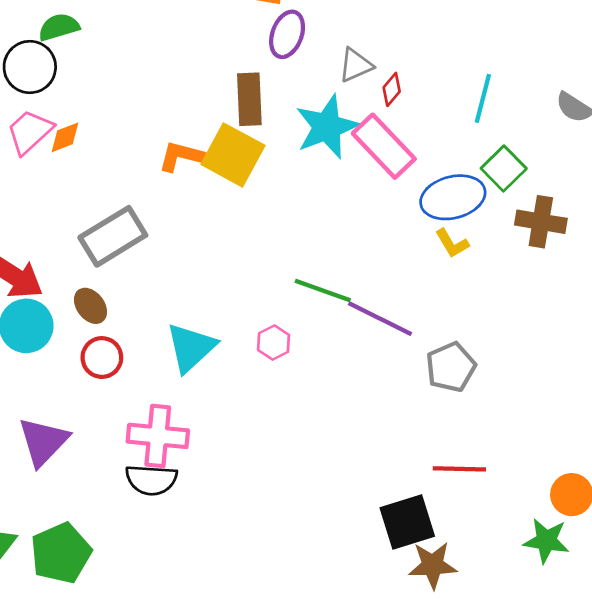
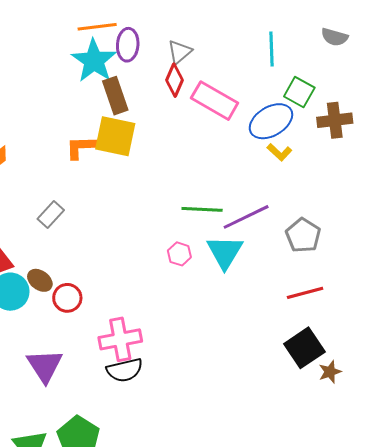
red diamond: (392, 89) -> (174, 80), moved, size x1.4
cyan star: (327, 127) -> (94, 61), moved
gray rectangle: (113, 236) -> (51, 214), size x0.6
brown ellipse: (90, 306) -> (40, 280), moved
purple line: (380, 319) -> (246, 217), turned -36
cyan triangle: (191, 348) -> (225, 252), moved
red line: (459, 469) -> (305, 293), moved
brown star: (433, 565) -> (330, 372), size x0.7

